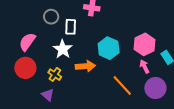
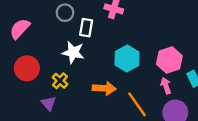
pink semicircle: (27, 42) -> (20, 29), moved
white star: (63, 49) -> (73, 52), turned -30
orange arrow: (85, 66) -> (104, 88), moved

